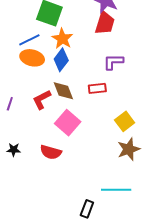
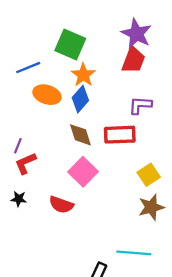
blue line: (29, 40) -> (28, 68), moved
red rectangle: (97, 88) -> (120, 135), size x1.5
red L-shape: (42, 100) -> (25, 163), moved

